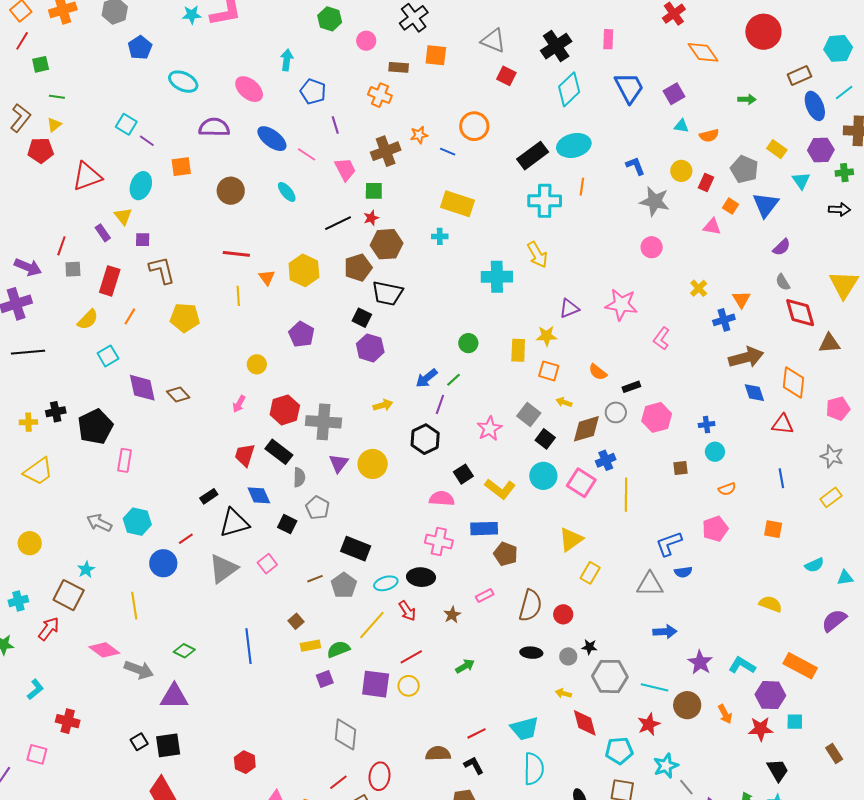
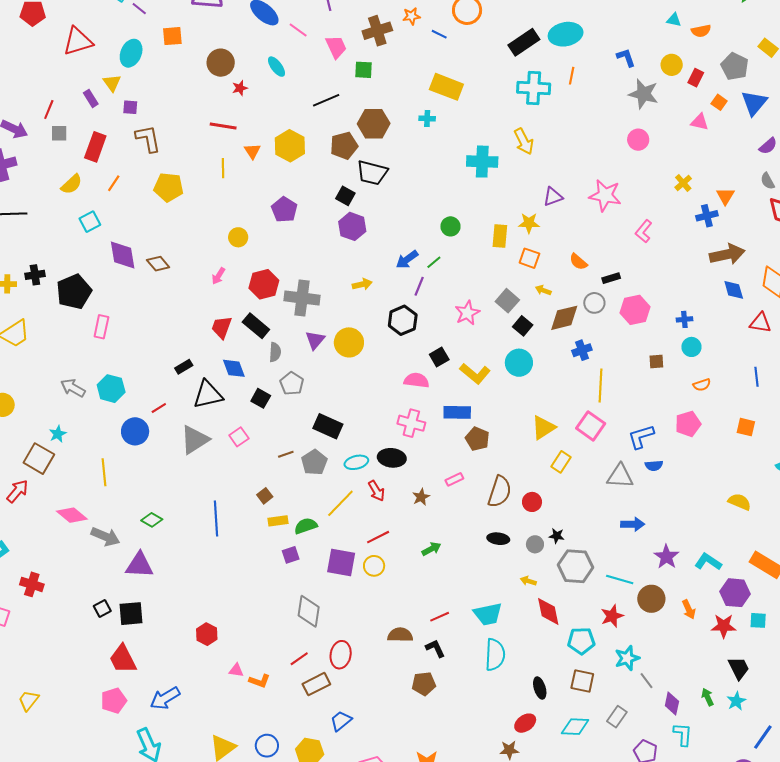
red star: (371, 218) -> (240, 88), moved
pink square: (581, 483) -> (591, 426), moved

